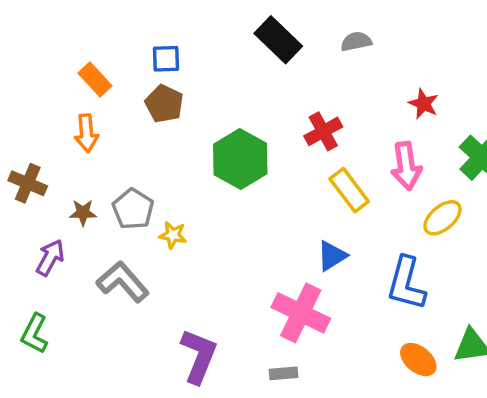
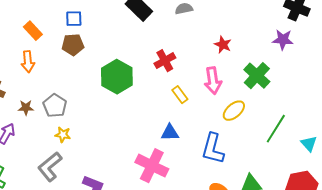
brown pentagon: (164, 104) -> (73, 45), turned -30
yellow rectangle: (349, 190) -> (180, 95), size x0.7
yellow star: (173, 235) -> (63, 135), moved
blue triangle: (332, 256) -> (170, 133), turned 30
gray L-shape: (123, 282) -> (50, 167), moved, turned -88

